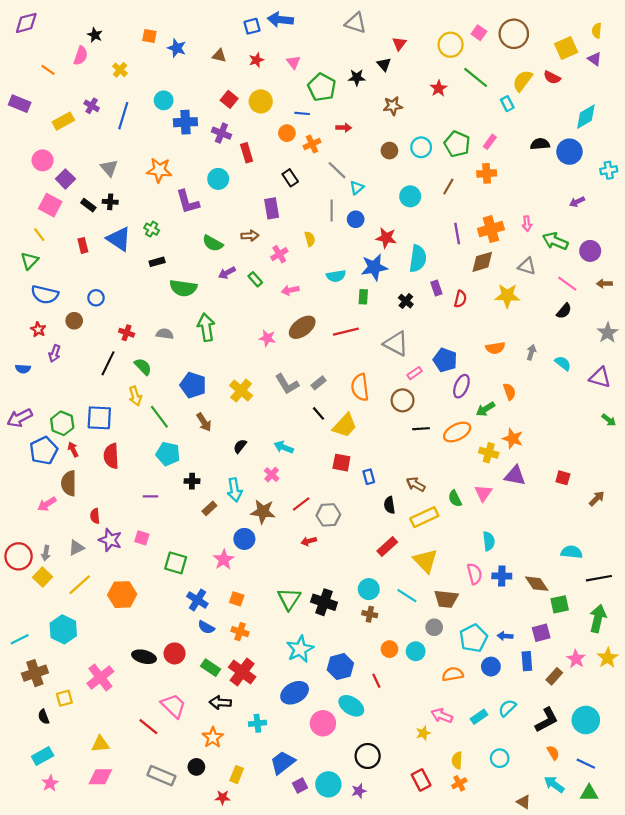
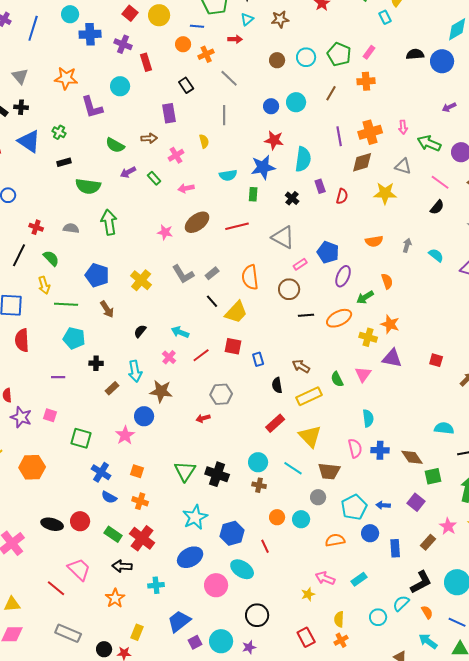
cyan triangle: (357, 188) -> (247, 19), moved
blue circle: (356, 219) -> (271, 106), moved
green line: (159, 417) -> (66, 304), turned -50
red line: (301, 504) -> (201, 355), moved
purple square: (541, 633) -> (416, 502), turned -36
blue rectangle: (527, 661) -> (395, 548), moved
cyan semicircle: (507, 708) -> (401, 603), moved
black circle: (196, 767) -> (104, 649), moved

